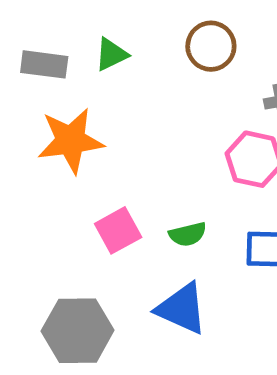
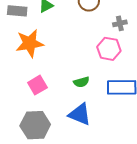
pink square: (118, 230) -> (37, 85), moved

